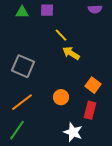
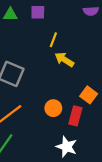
yellow line: (61, 35) -> (53, 40), turned 64
red rectangle: (90, 110) -> (75, 116), moved

